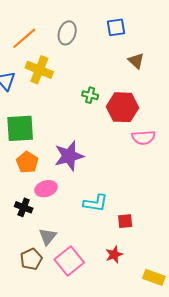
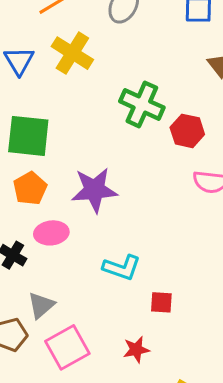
green cross: (90, 95) -> (142, 104), size x1.8
red hexagon: (123, 107) -> (187, 131), size x0.7

